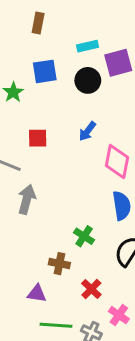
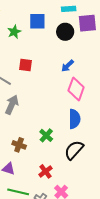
blue arrow: (87, 131) -> (68, 66), moved
brown cross: (59, 264) -> (19, 145), moved

